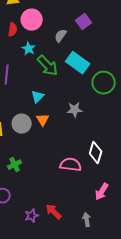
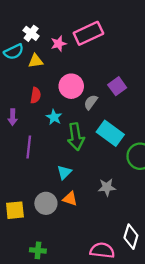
pink circle: (32, 20) -> (71, 86), moved
green arrow: (48, 66) -> (76, 137), turned 35
orange triangle: (43, 120) -> (70, 199), turned -40
green cross: (15, 165) -> (38, 250), turned 32

